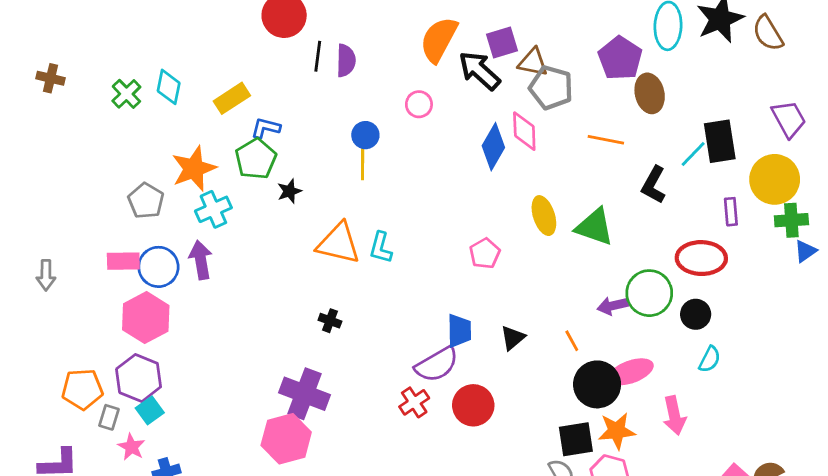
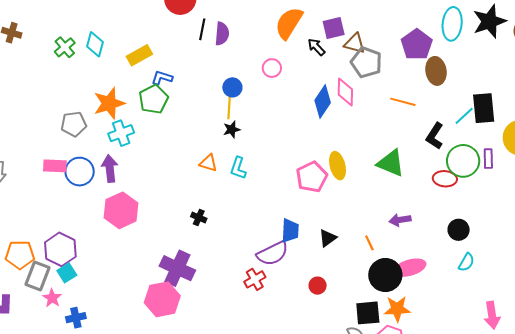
black arrow: (479, 71) -> (316, 47), size x0.6
black star: (289, 191) -> (232, 130), moved
gray pentagon: (146, 201) -> (74, 124), turned 30
yellow ellipse: (544, 216) -> (337, 166), moved
orange triangle: (339, 243) -> (208, 163), size x0.6
pink pentagon: (485, 253) -> (312, 177), size x1.4
red ellipse: (701, 258) -> (445, 179), moved, size x0.7
green circle: (649, 293) -> (463, 161), moved
pink hexagon: (146, 318) -> (121, 210), moved
red circle: (473, 405) -> (318, 286), moved, size x0.6
pink arrow: (674, 415) -> (492, 315), moved
gray rectangle: (109, 417) -> (38, 276), size x1.6

